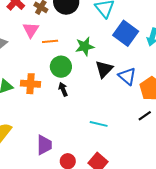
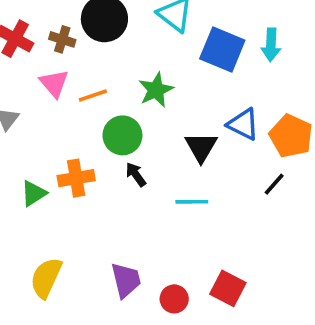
black triangle: (104, 69) -> (201, 147), moved
black line: (145, 116) -> (274, 184), moved
cyan line: (99, 124) -> (192, 202), moved

